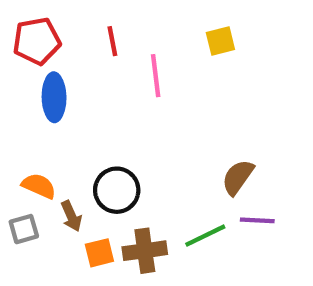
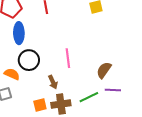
pink line: (156, 76) -> (68, 58), moved
black circle: (117, 190) -> (29, 60), moved
brown arrow: (71, 216) -> (53, 82), moved

